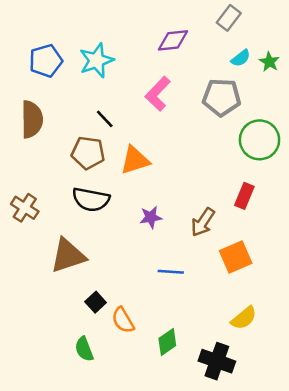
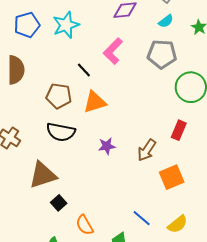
cyan semicircle: (241, 58) -> (166, 21), moved
black line: (105, 119) -> (84, 70), moved
blue line: (171, 272) -> (142, 218), moved, turned 36
black square: (96, 302) -> (59, 203), moved

